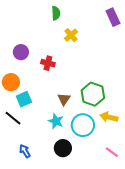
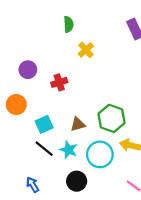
red cross: (48, 63) -> (59, 82), turned -32
cyan square: (24, 99) -> (44, 124), moved
brown triangle: (64, 99) -> (78, 124), turned 40
black line: (13, 118) -> (44, 149), moved

